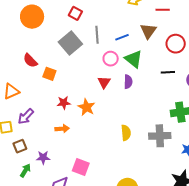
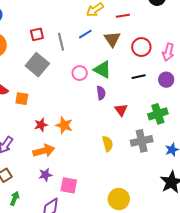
red square: (75, 13) -> (37, 34), turned -32
gray line: (97, 35) -> (61, 42), moved
blue line: (122, 37) -> (85, 34), moved
red triangle: (104, 82) -> (121, 110), moved
orange arrow: (62, 129) -> (44, 151), size x1.5
purple star: (43, 158) -> (45, 175), moved

